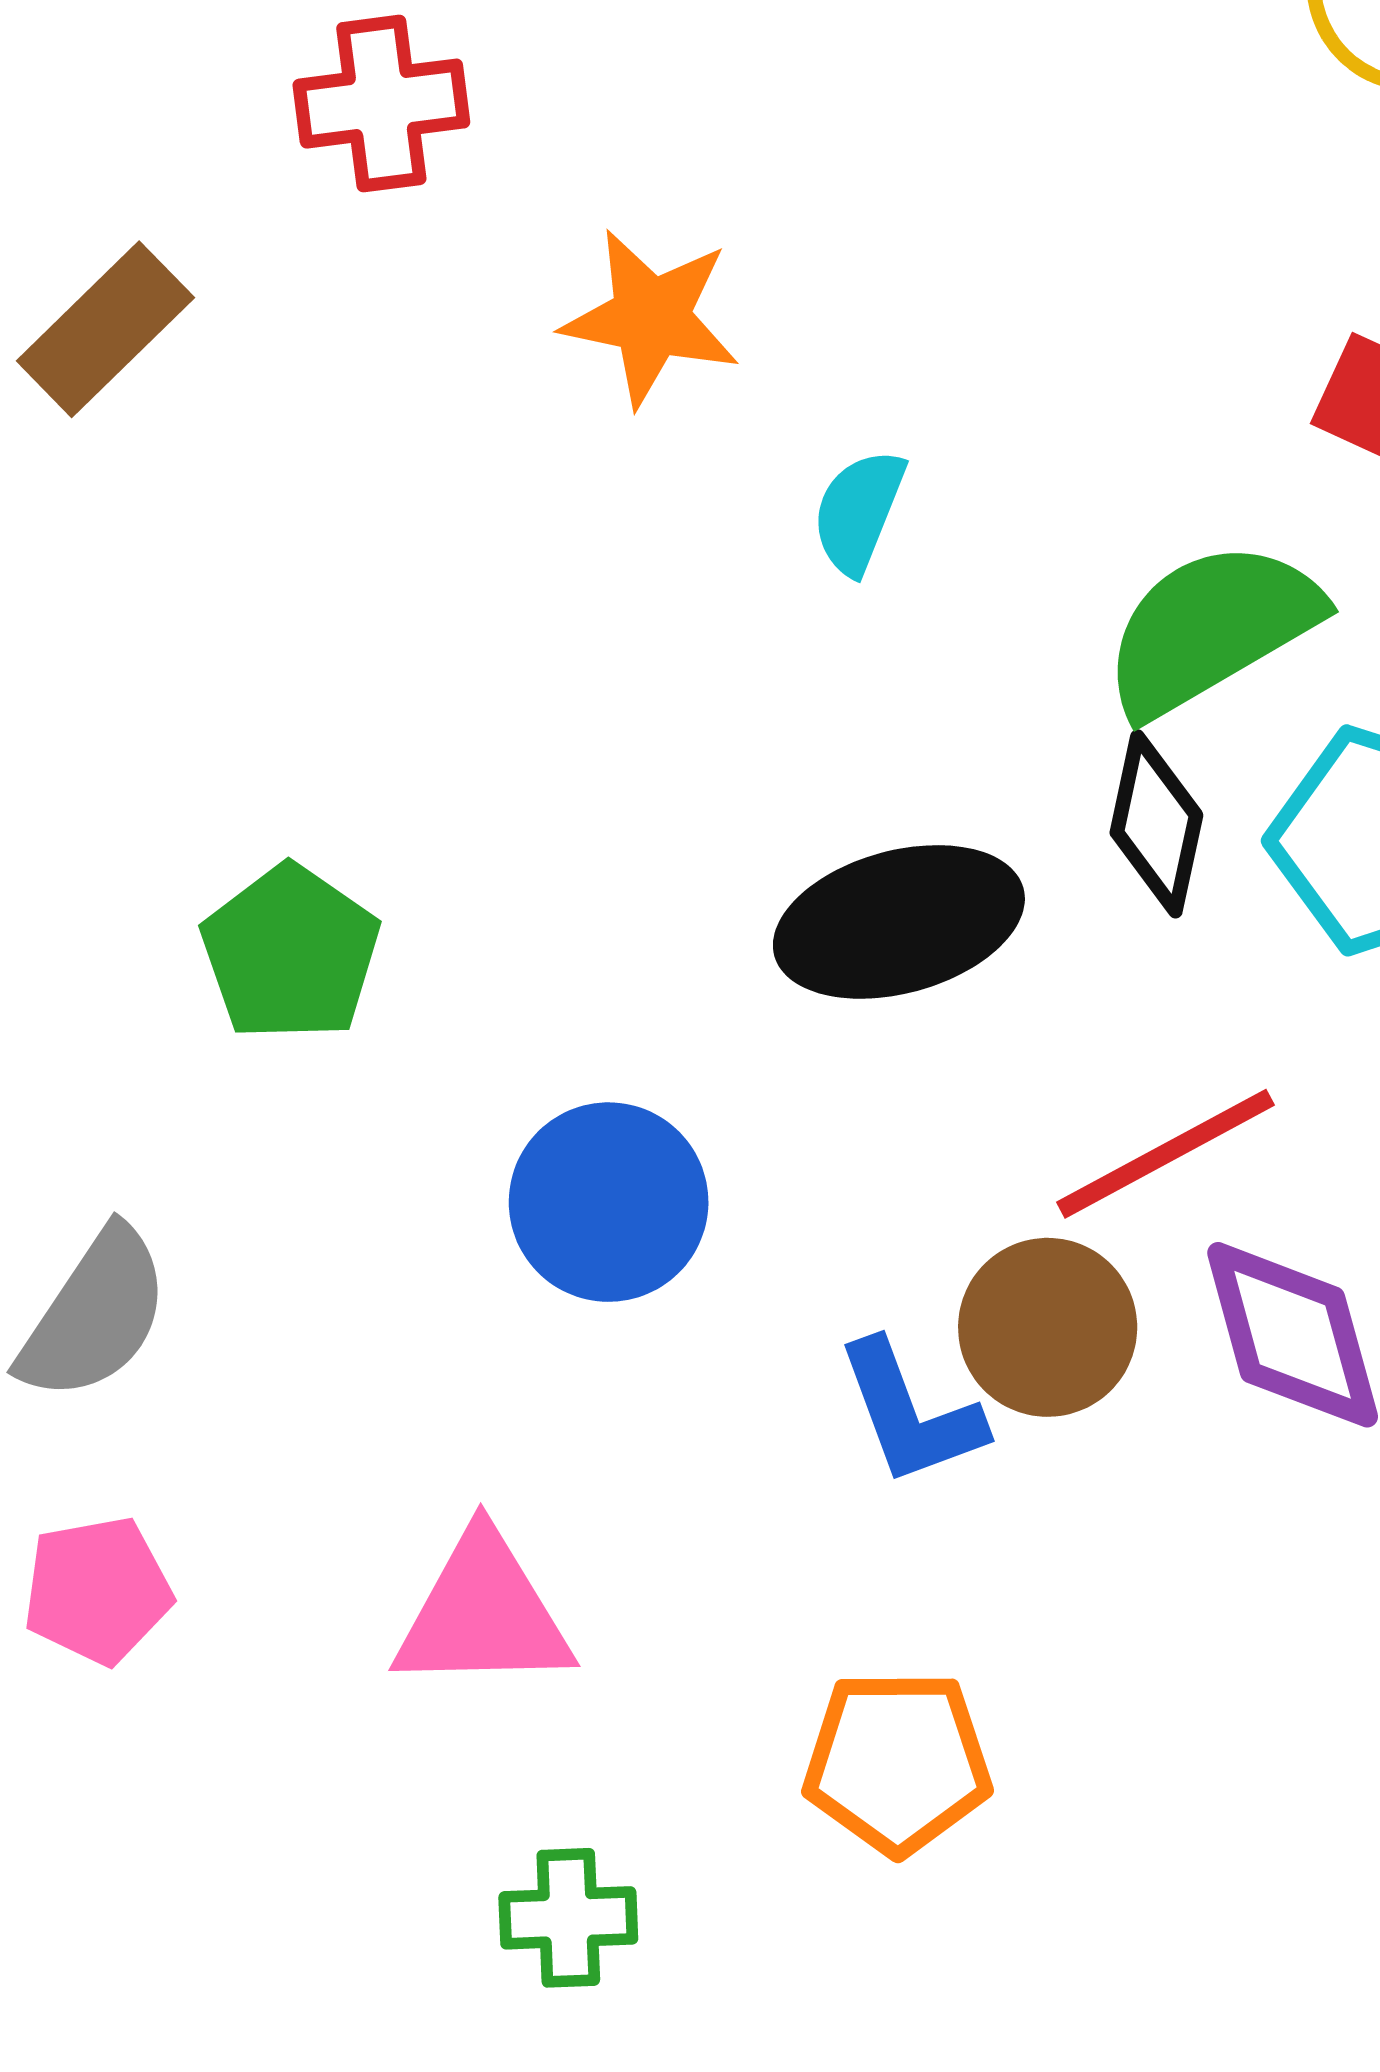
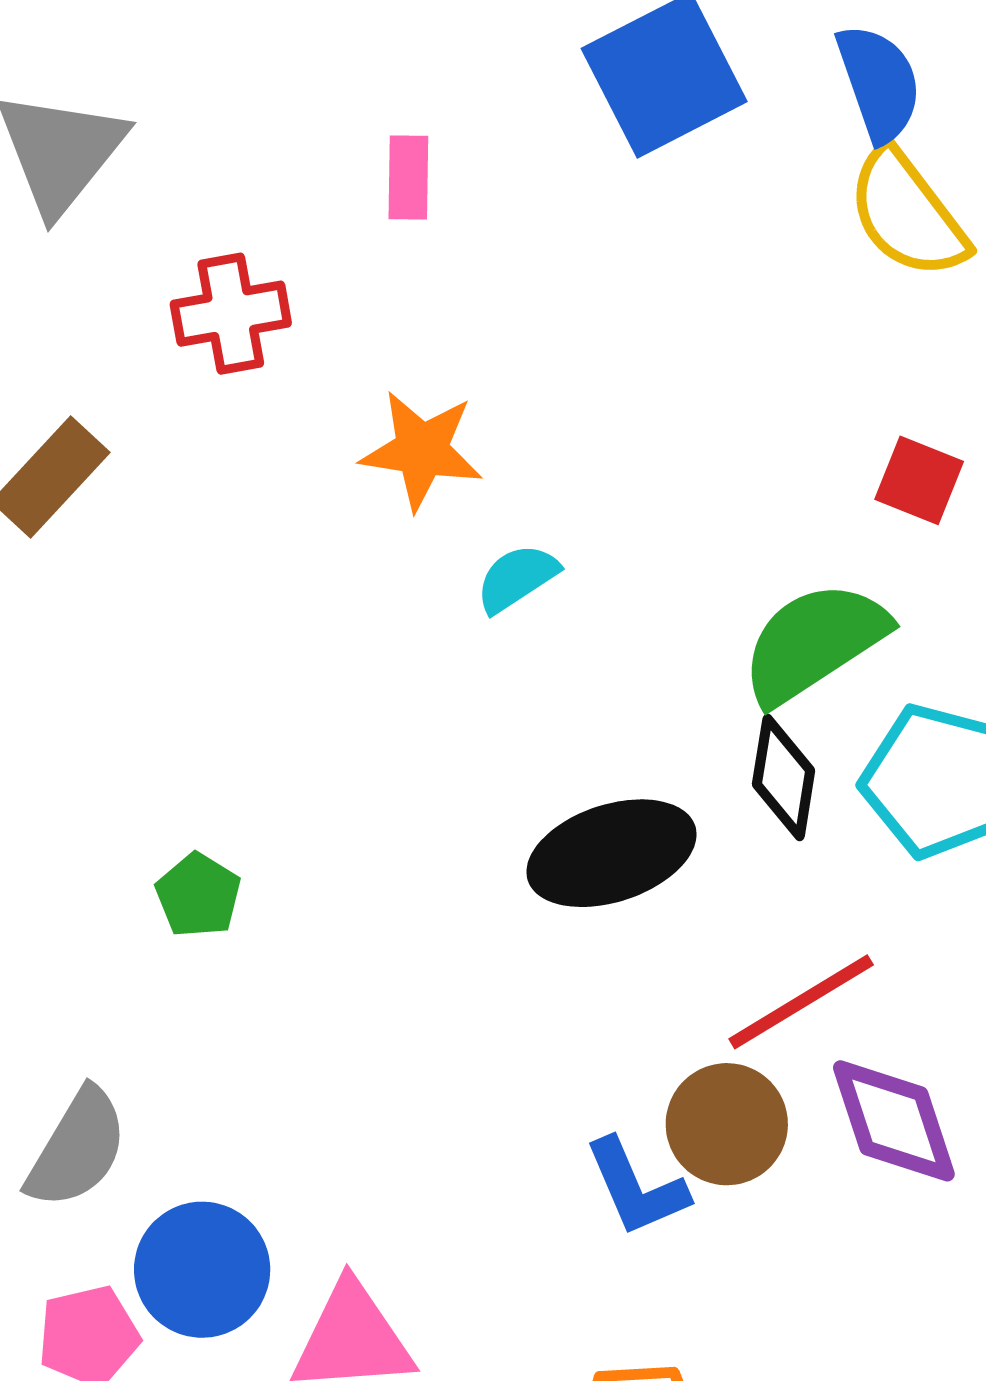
cyan semicircle: (859, 512) -> (517, 578), moved, turned 38
green pentagon: (291, 953) -> (198, 895), size x0.7
blue circle: (609, 1202) -> (202, 1270), moved

